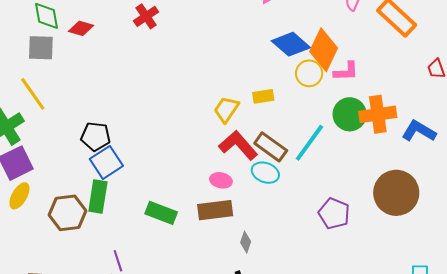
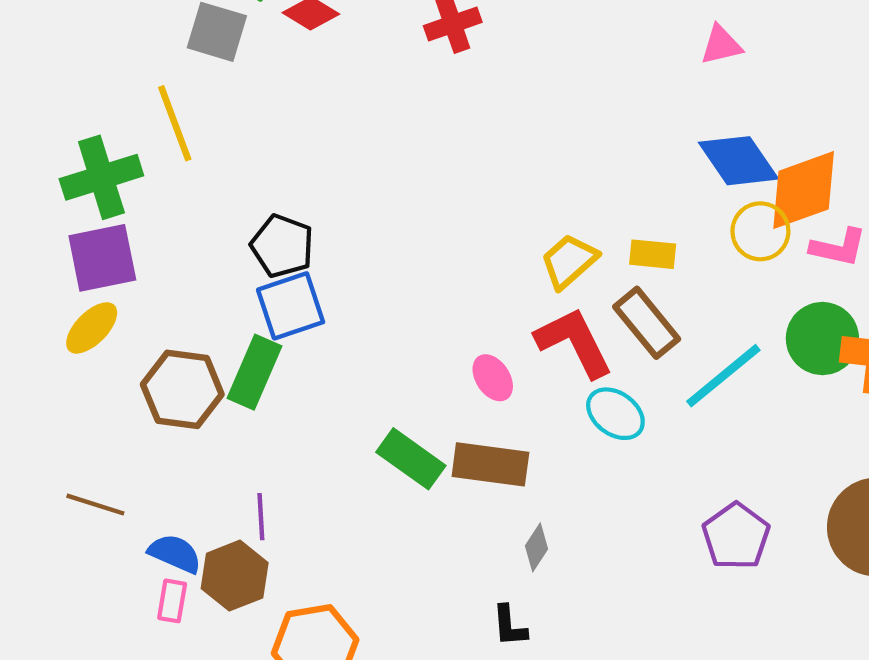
orange diamond: (324, 50) -> (804, 190), turned 30
brown rectangle: (271, 147) -> (647, 323), moved
pink ellipse: (221, 180) -> (493, 378), moved, turned 30
green rectangle: (161, 213) -> (411, 459), moved

